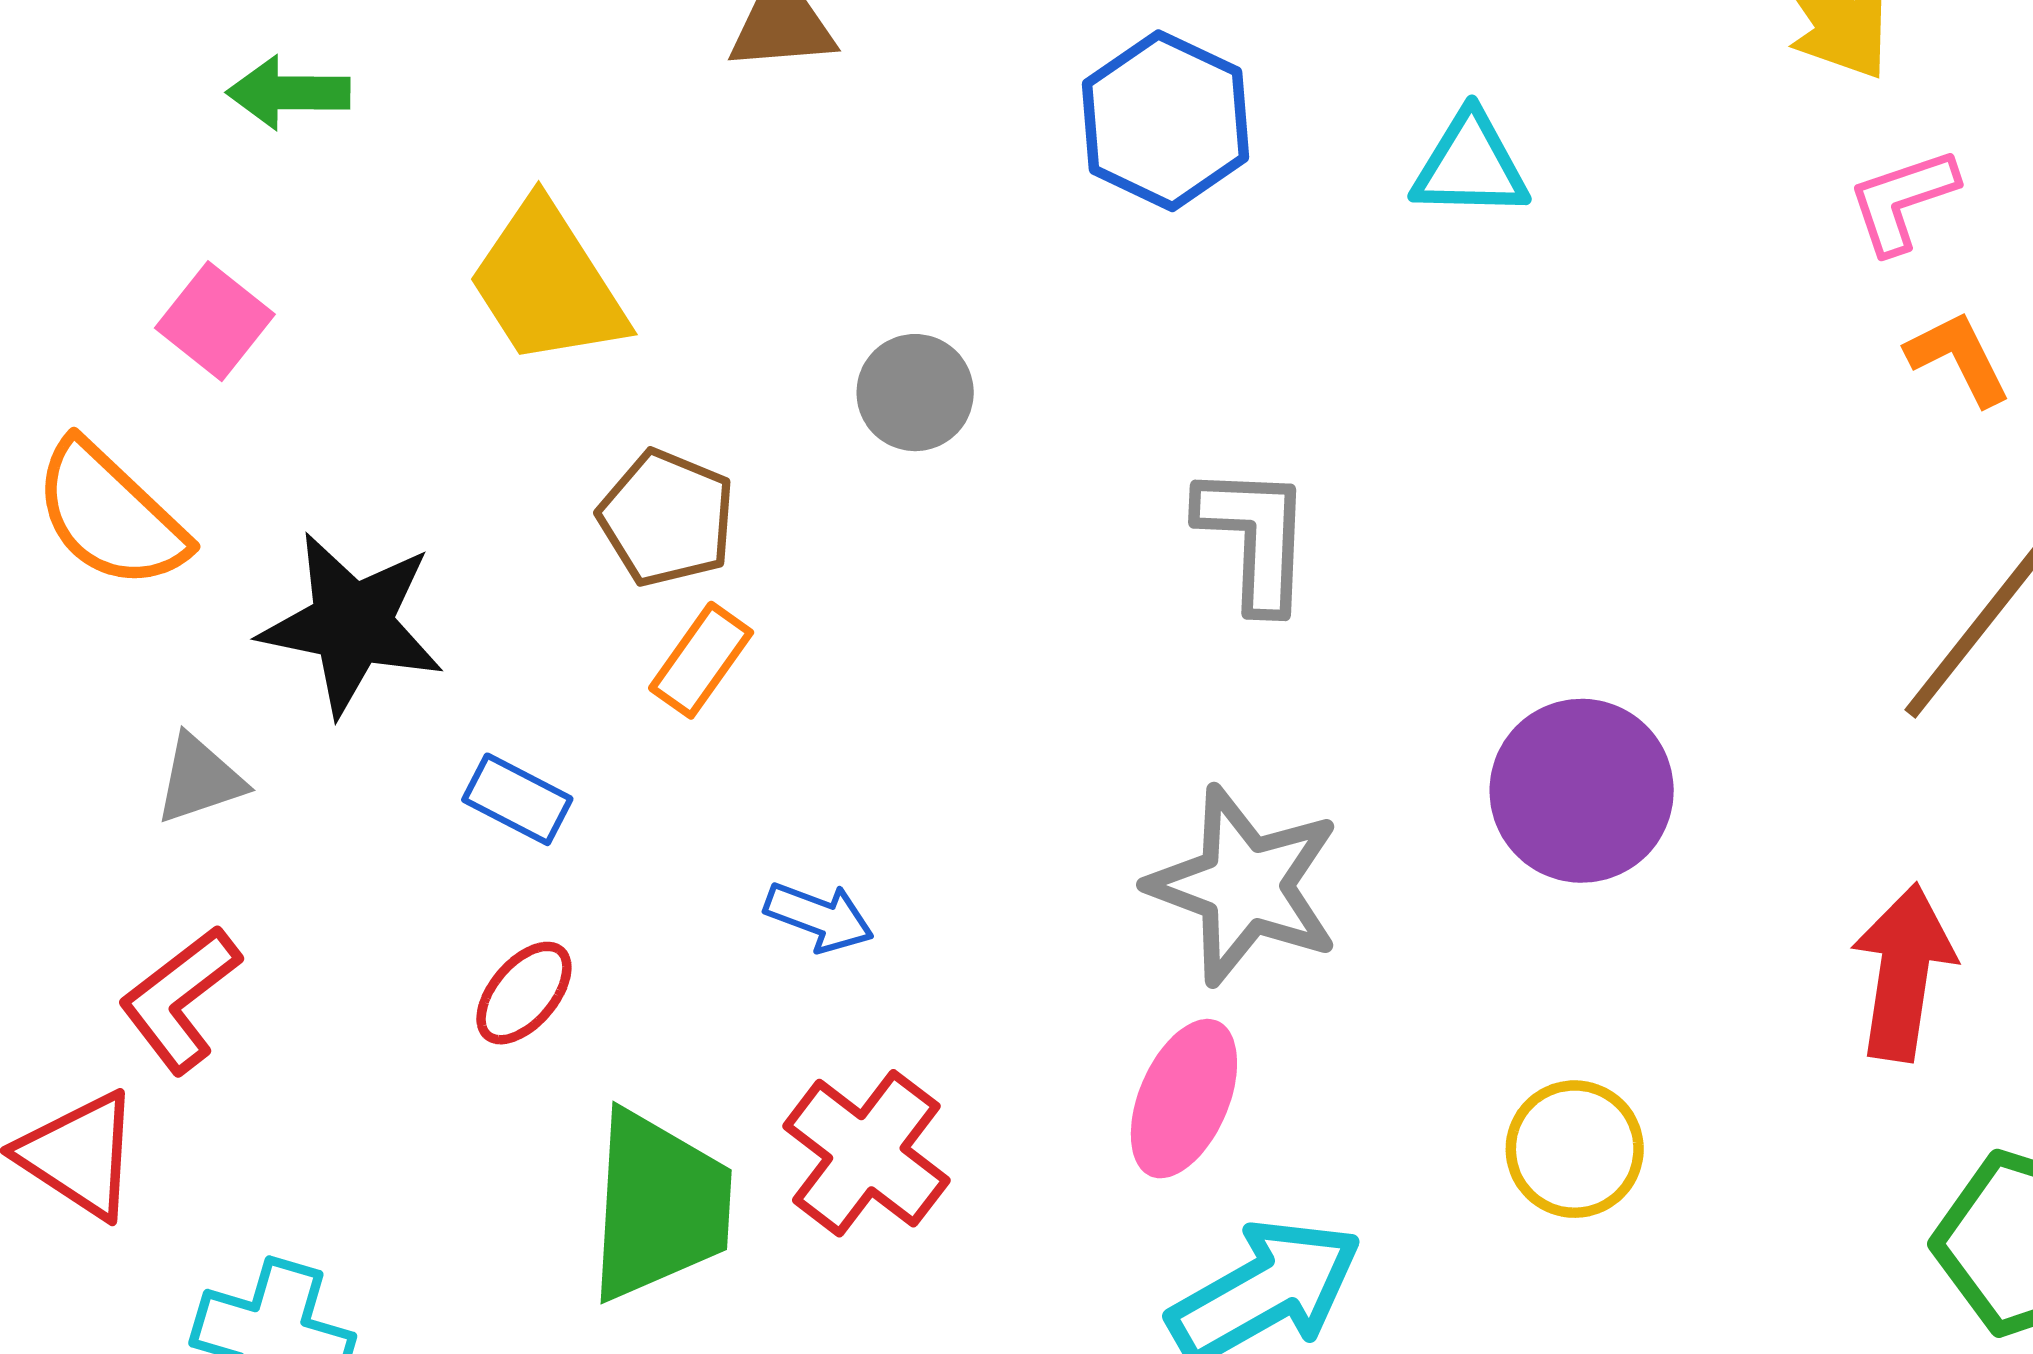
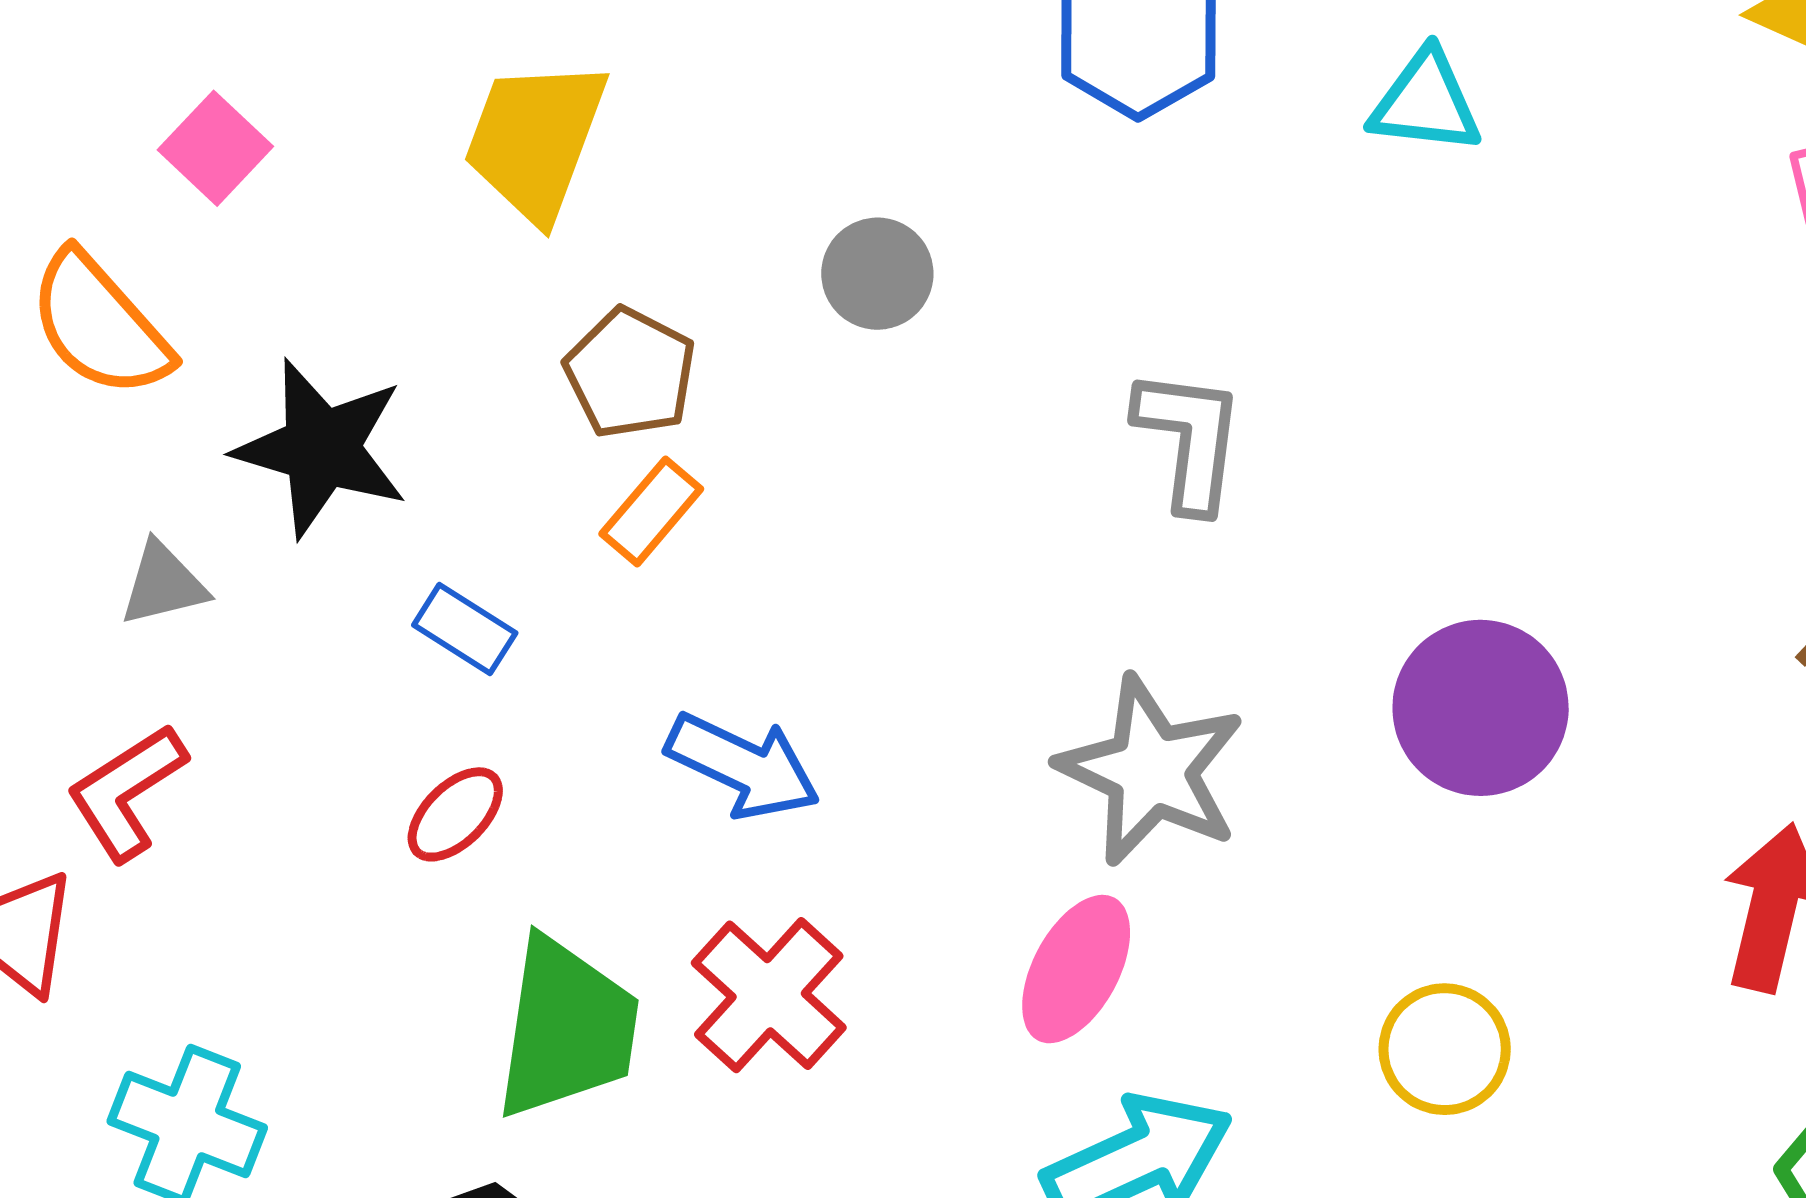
yellow trapezoid: (547, 284) -> (535, 140), turned 48
blue arrow: (819, 917) -> (743, 766), size x1.5

